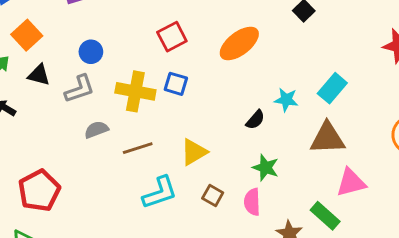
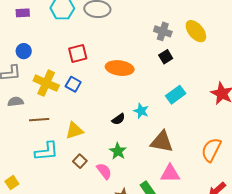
orange ellipse: (239, 43) -> (120, 68), turned 32
cyan rectangle: (332, 88) -> (176, 95), moved
pink semicircle: (252, 202) -> (104, 171), turned 132

